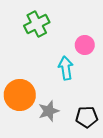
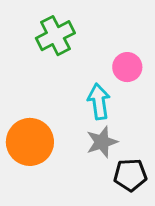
gray star: (49, 111) -> (102, 142), moved

